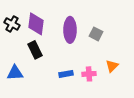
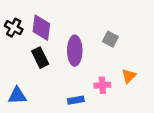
purple ellipse: (70, 30) -> (75, 51), moved
blue triangle: (15, 73) -> (17, 96), moved
blue rectangle: (66, 74) -> (76, 100), moved

